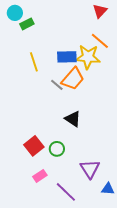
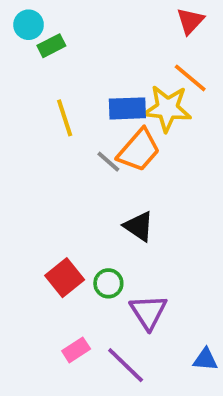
purple triangle: (90, 169) -> (148, 312), moved
pink rectangle: (40, 176) -> (76, 350), moved

